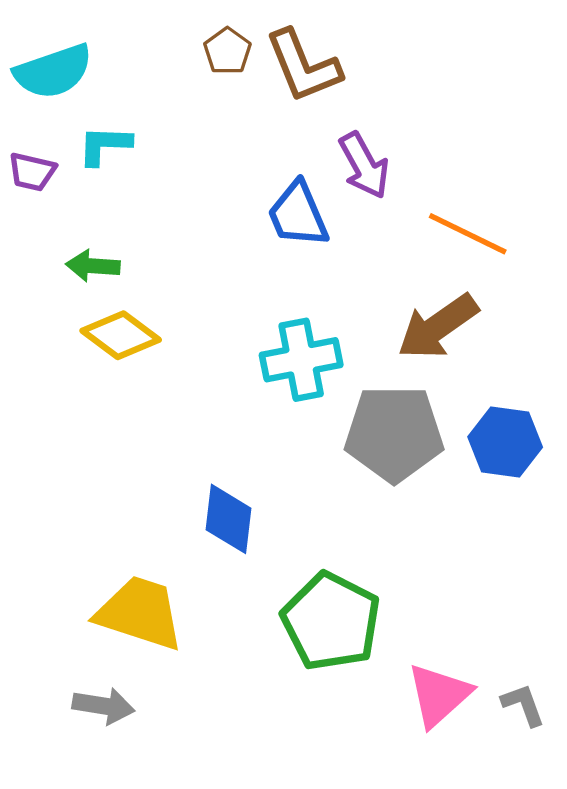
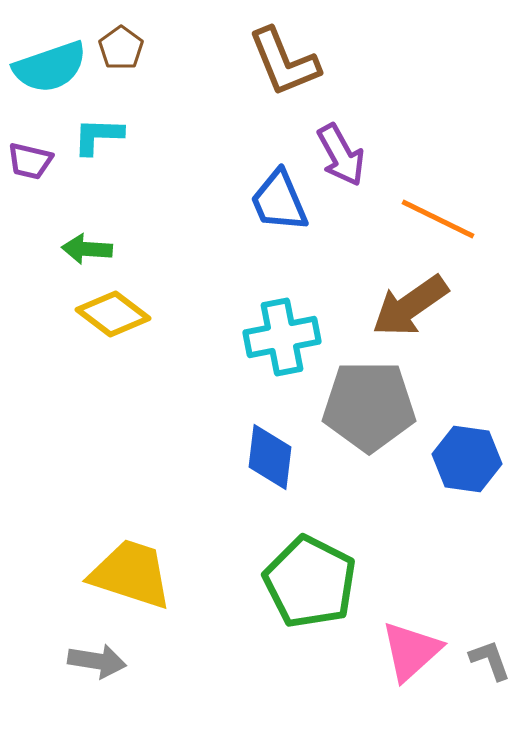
brown pentagon: (227, 51) -> (121, 48), moved
blue hexagon: (505, 442) -> (467, 459), moved
blue diamond: (228, 519) -> (270, 457), moved

